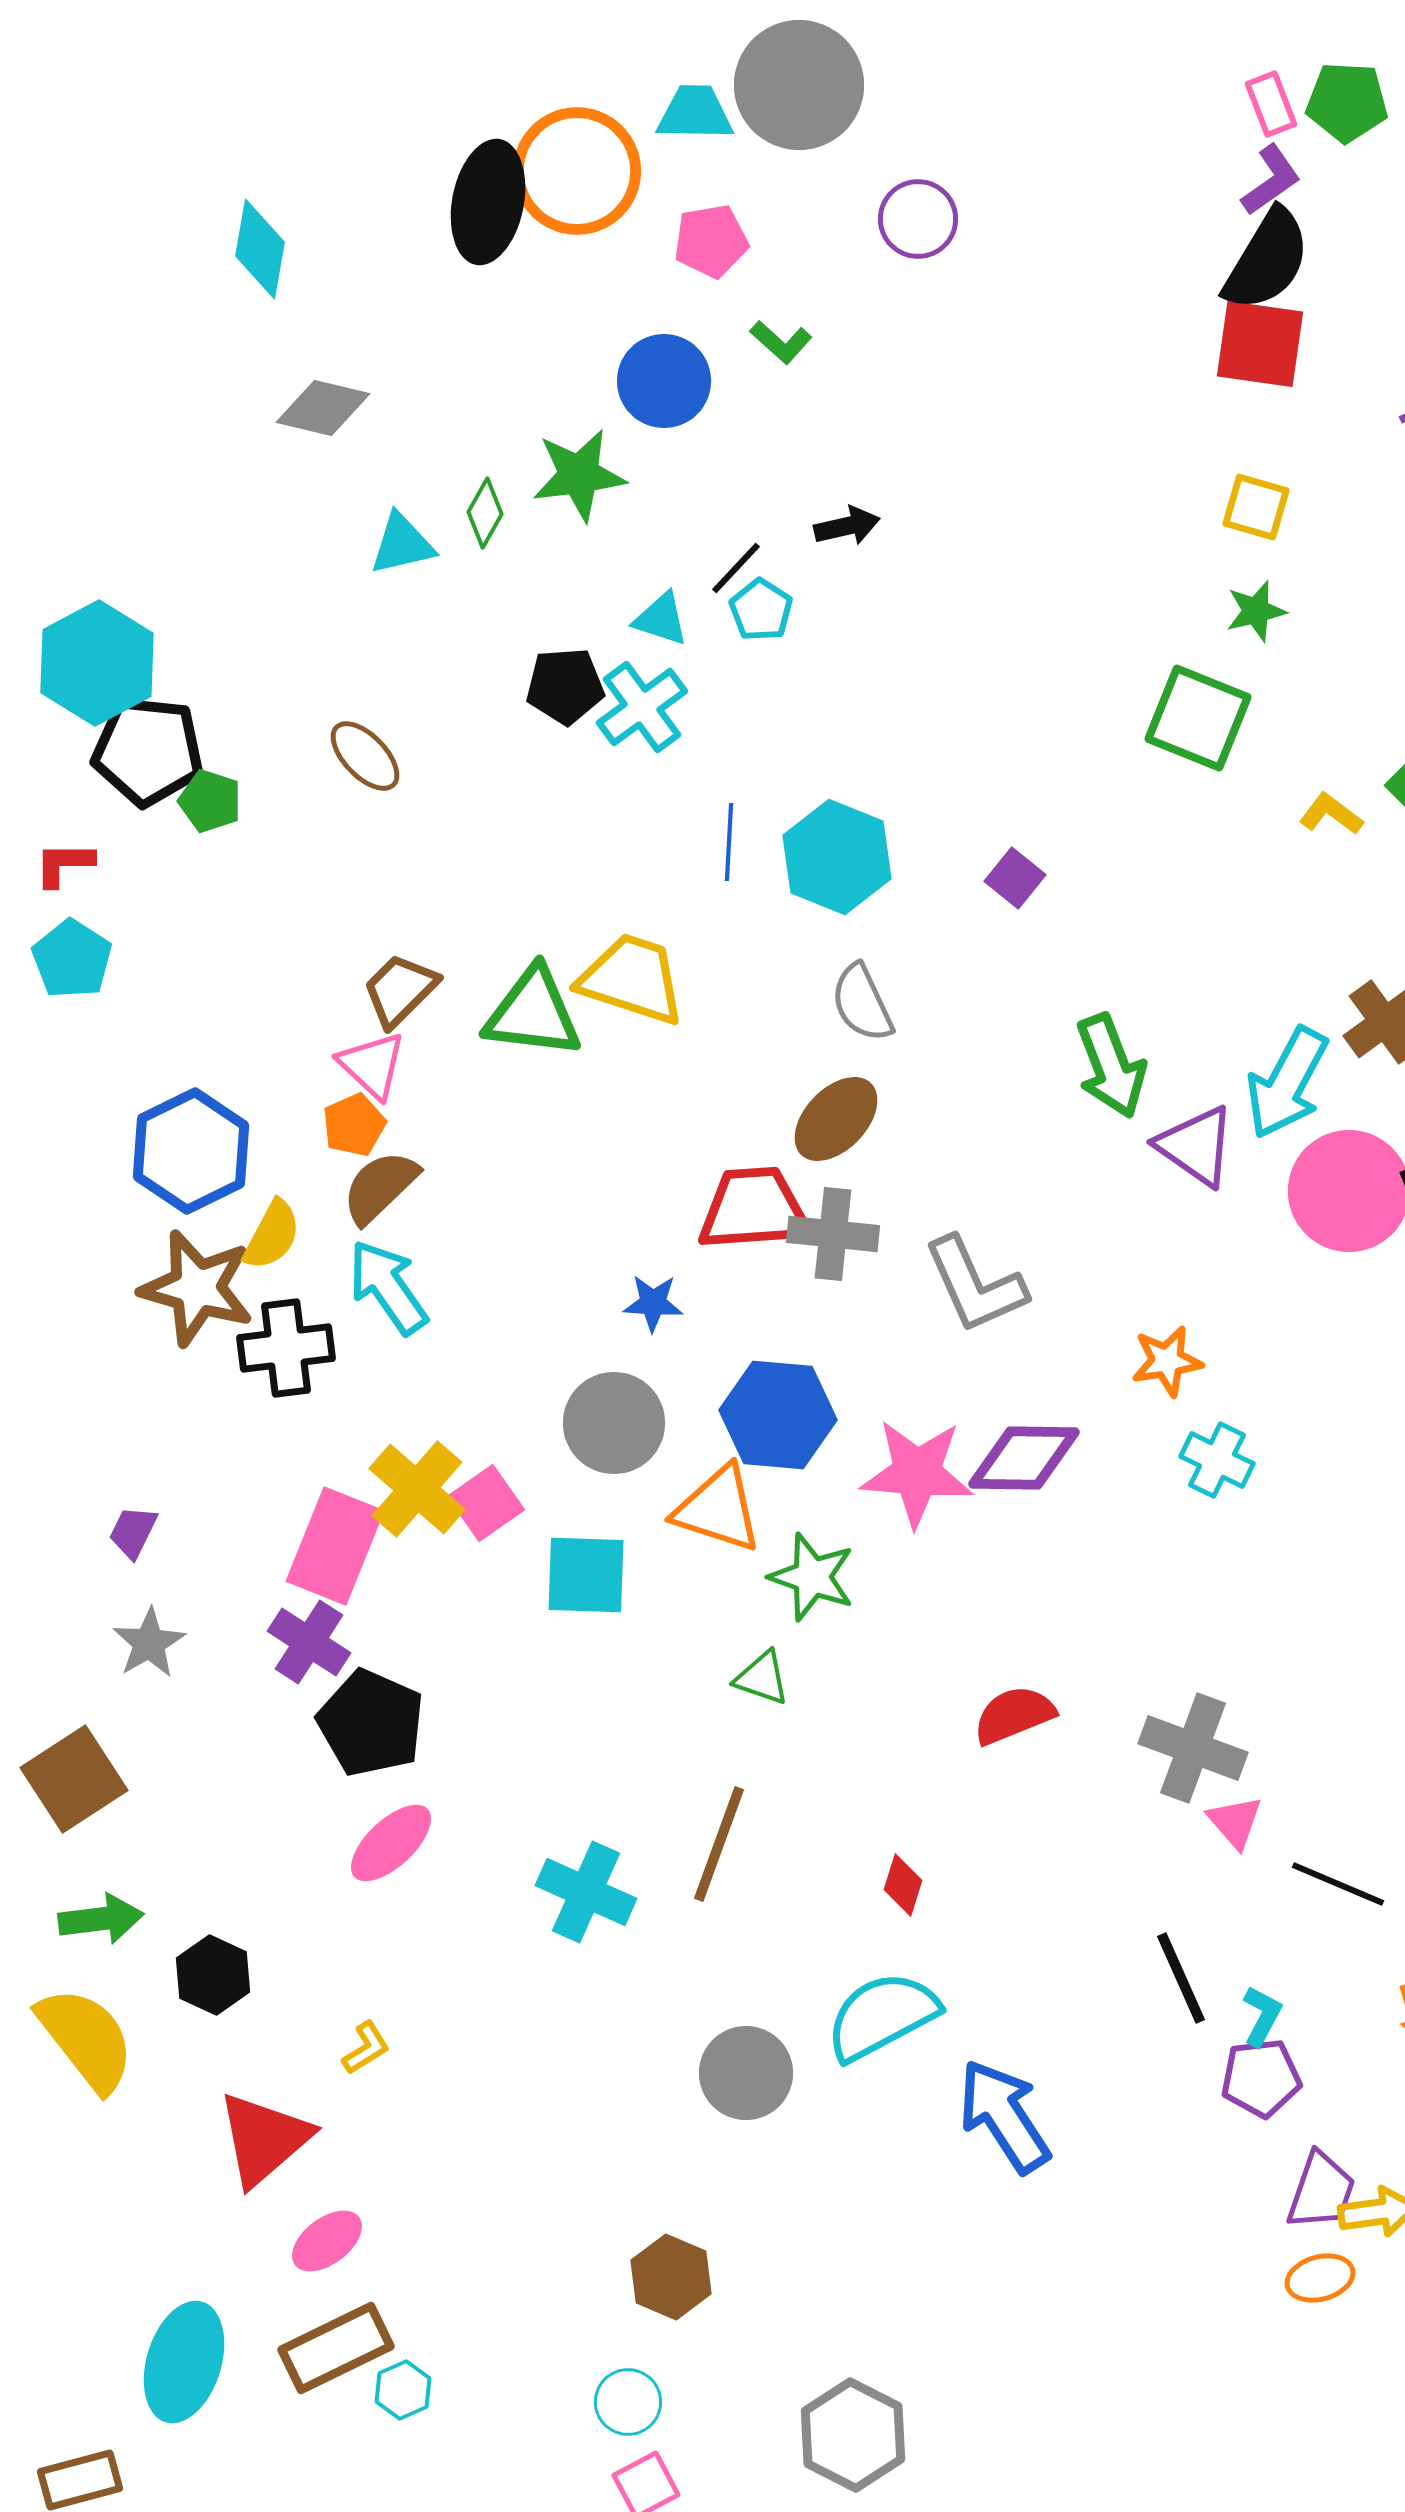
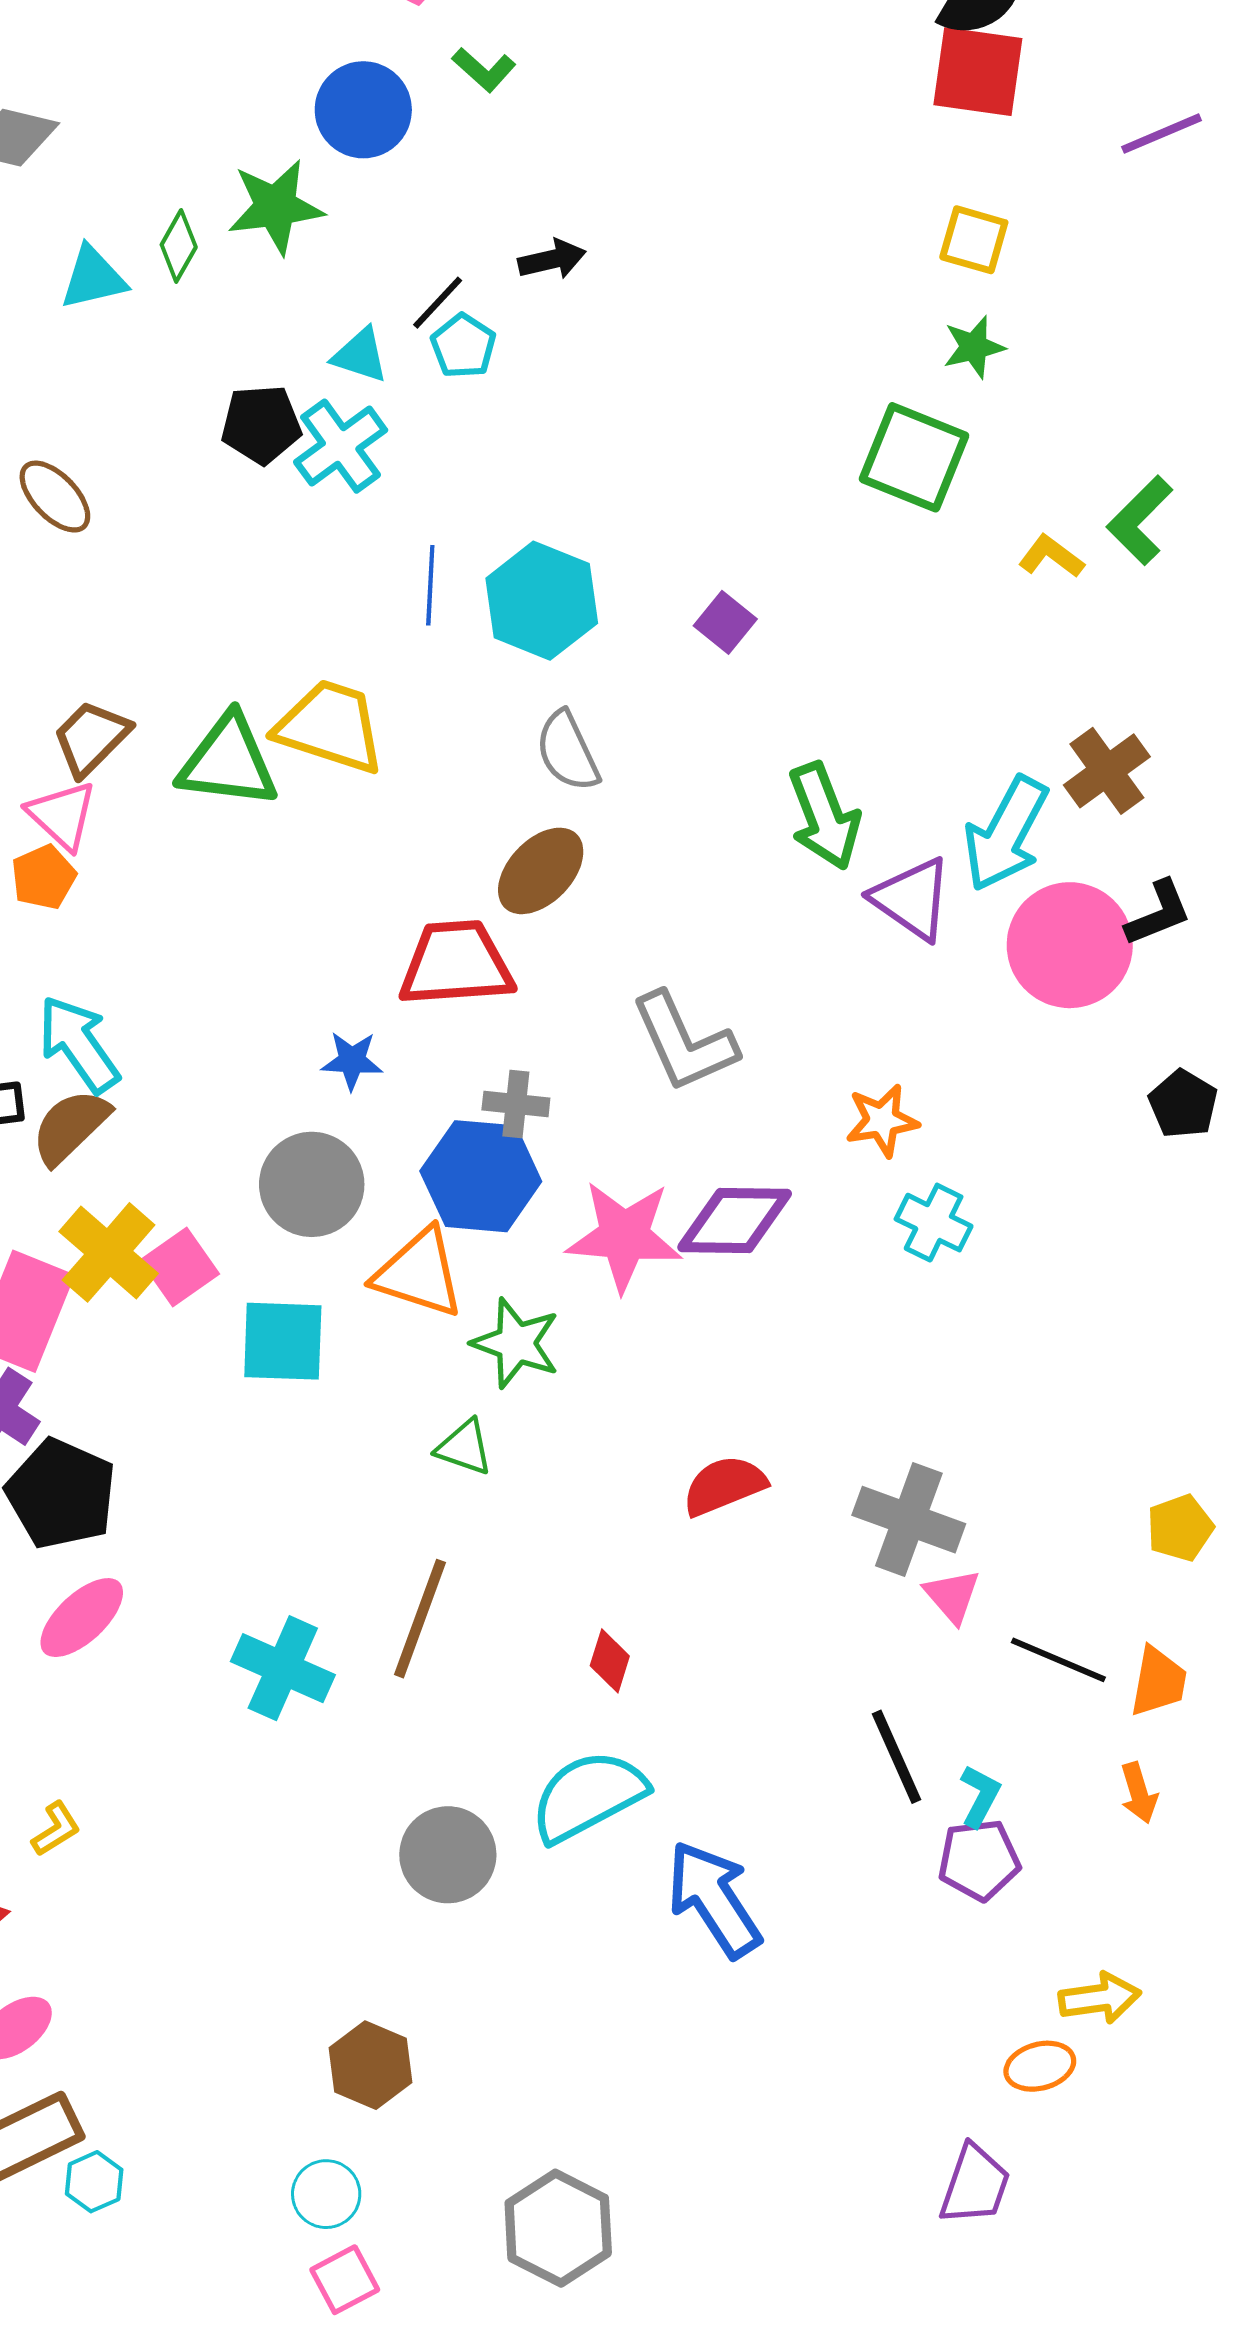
brown semicircle: (380, 1187) -> (70, 1127), moved
gray cross: (833, 1234) -> (516, 1104), moved, size x0.7
purple trapezoid: (1321, 2191) -> (975, 2185), moved

